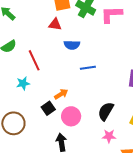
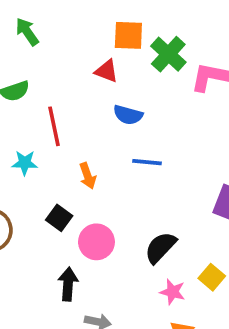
orange arrow: (61, 94) -> (88, 176), moved, turned 88
black square: (48, 108) -> (59, 218), turned -32
pink star: (109, 136) -> (173, 292), moved

